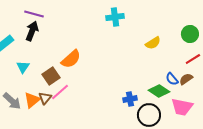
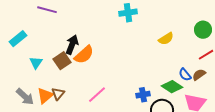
black arrow: (32, 31) -> (72, 45), moved
brown square: (51, 76) -> (62, 61), moved
pink line: (60, 92) -> (97, 95), moved

